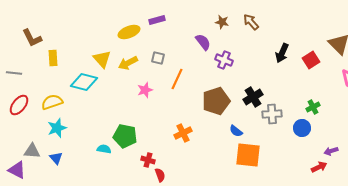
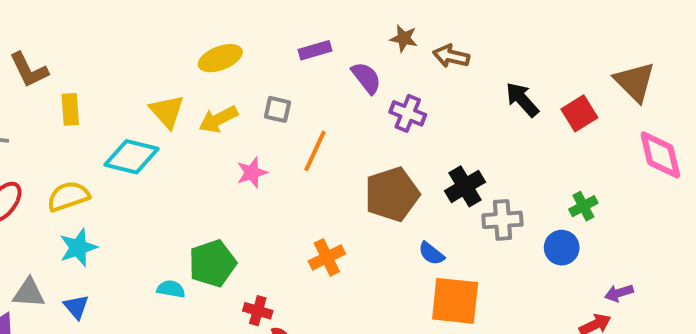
purple rectangle: (157, 20) -> (315, 50), moved
brown arrow: (251, 22) -> (451, 56), moved, turned -36
black arrow: (282, 53) -> (522, 100), turned 114
green pentagon: (125, 136) -> (212, 263), turned -30

